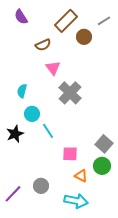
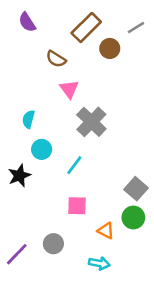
brown semicircle: (43, 45) -> (56, 59), turned 56
cyan line: (48, 131) -> (74, 165), moved, turned 70
pink square: (70, 154) -> (77, 206), moved
cyan arrow: (76, 201) -> (99, 263), size x0.7

